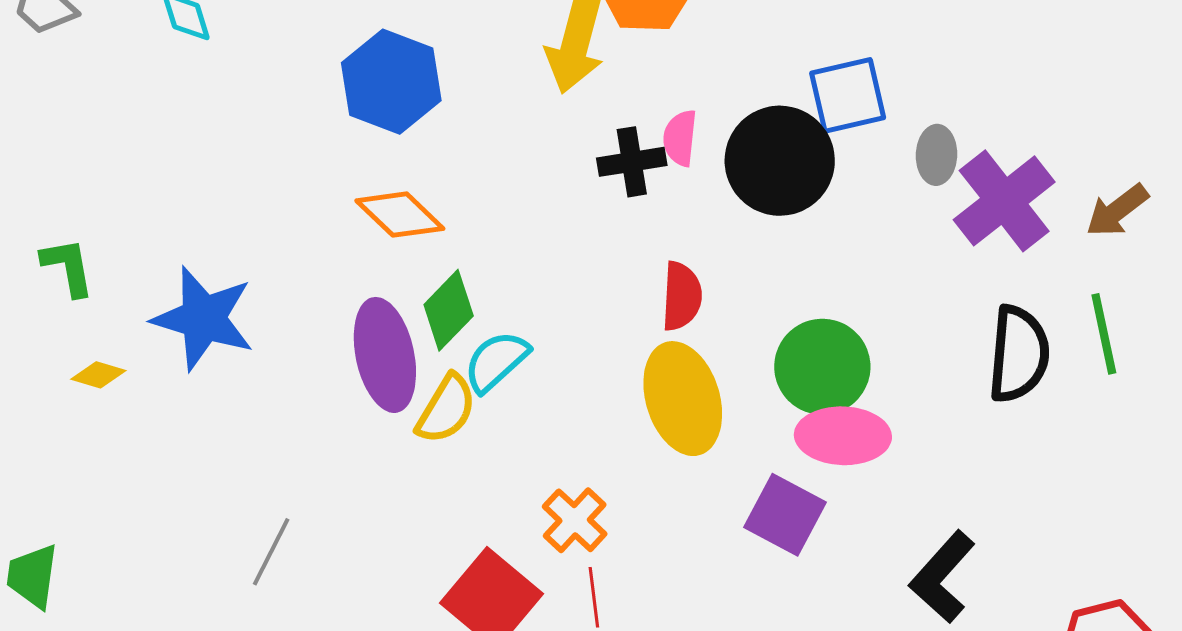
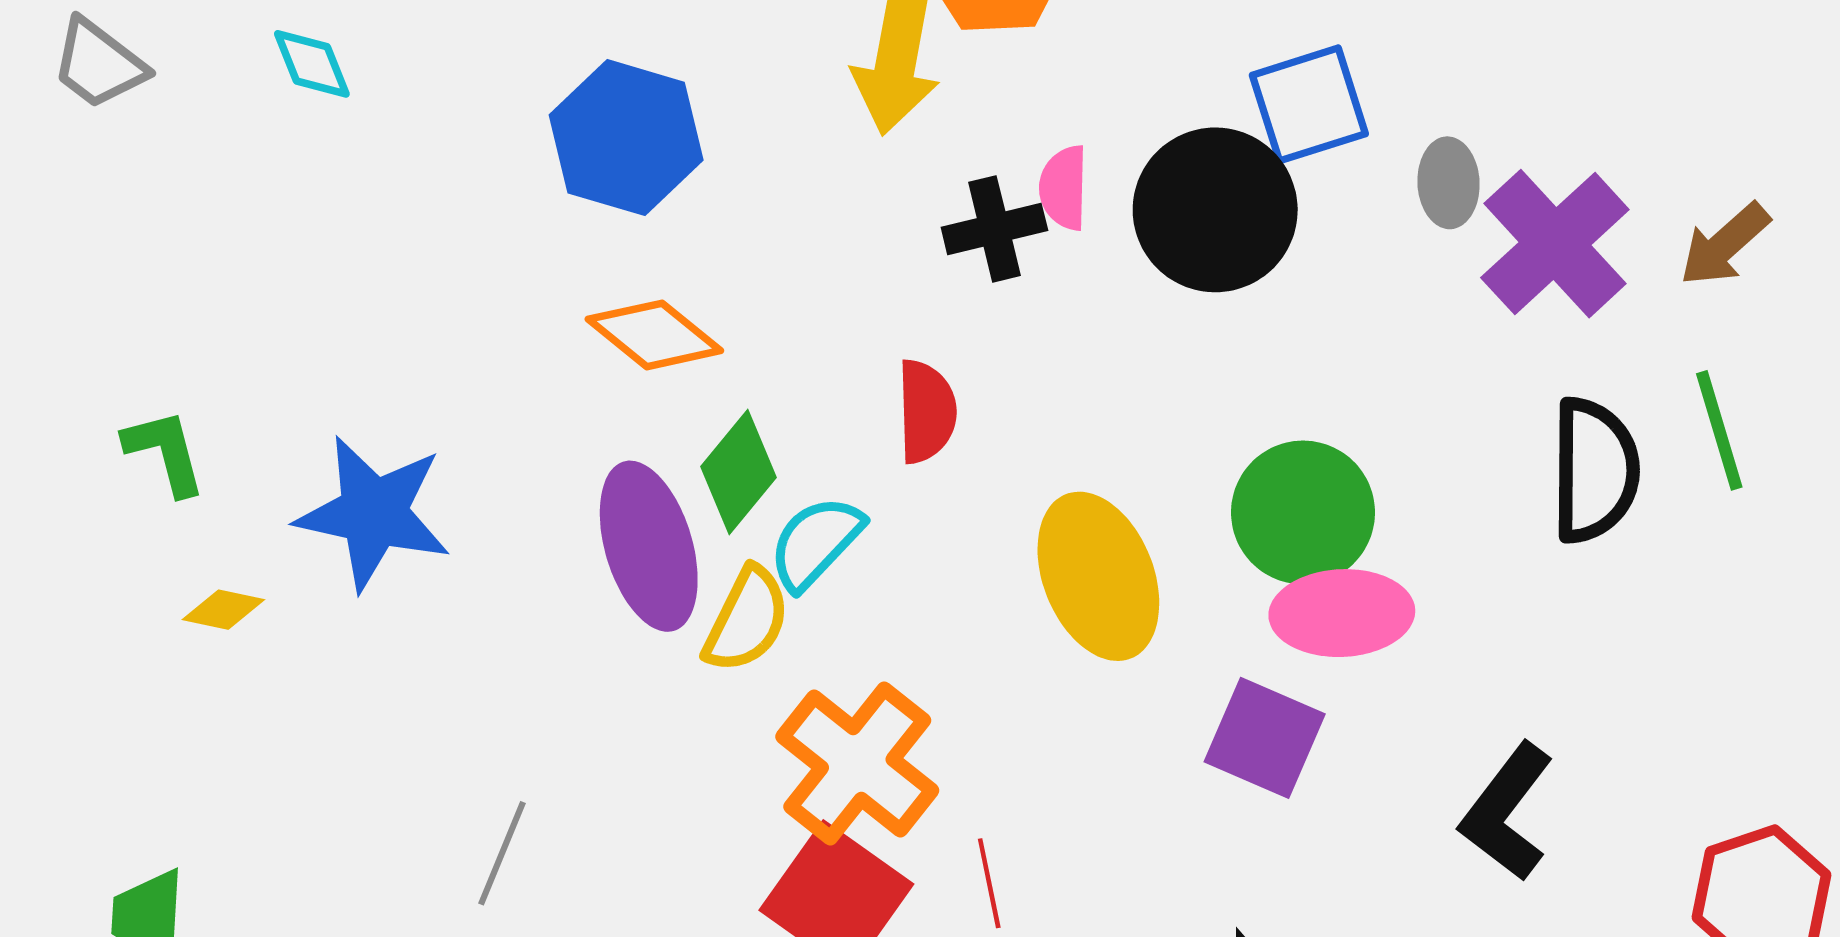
red semicircle: (682, 296) -> (926, 411), moved
orange cross: (575, 520) -> (857, 763), moved, size x1.6

